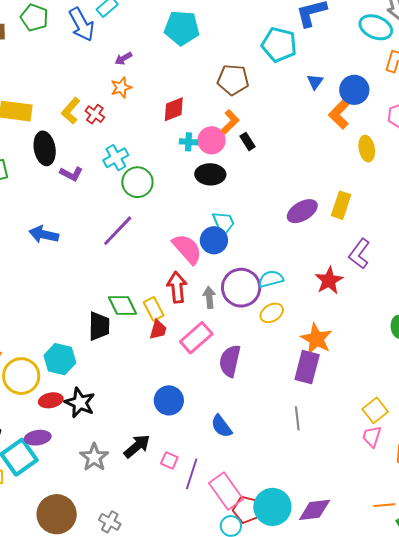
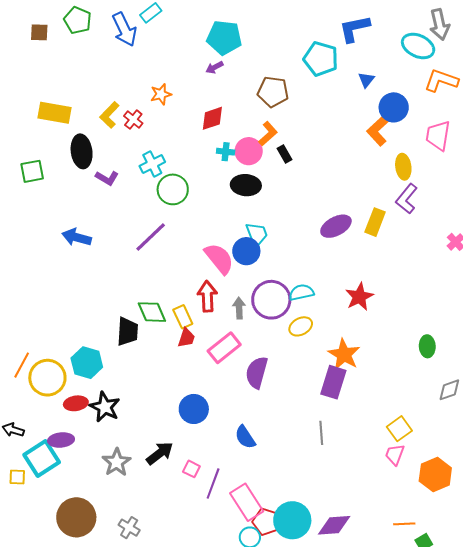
purple arrow: (123, 58) -> (215, 67), moved
blue triangle: (315, 82) -> (366, 80), moved
purple L-shape: (359, 254) -> (407, 199), moved

